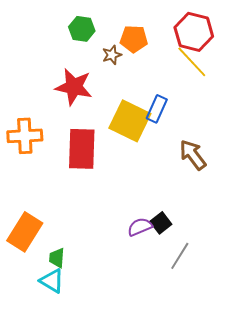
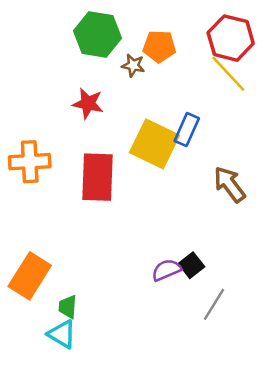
green hexagon: (82, 29) -> (98, 34), size x1.5
brown star: (112, 55) -> (133, 65), turned 30
red star: (74, 87) -> (88, 103), size x0.7

